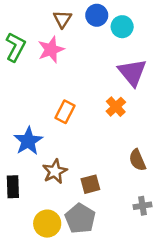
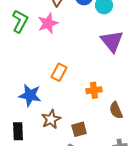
orange cross: (116, 107) -> (94, 90), moved, turned 35
blue star: (28, 141) -> (30, 95), turned -30

